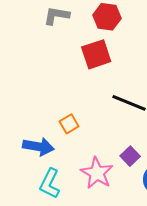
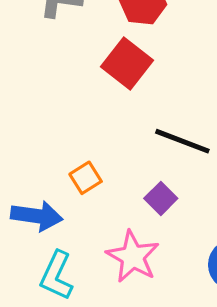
red square: (96, 54) -> (127, 63), turned -32
purple square: (130, 156) -> (161, 198), moved

